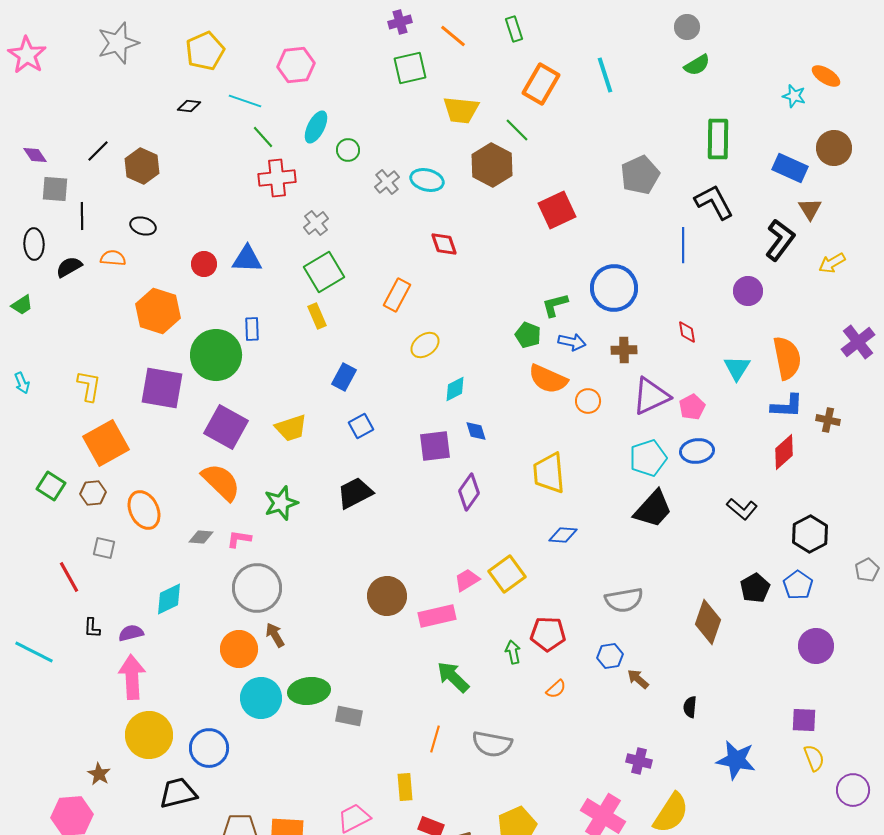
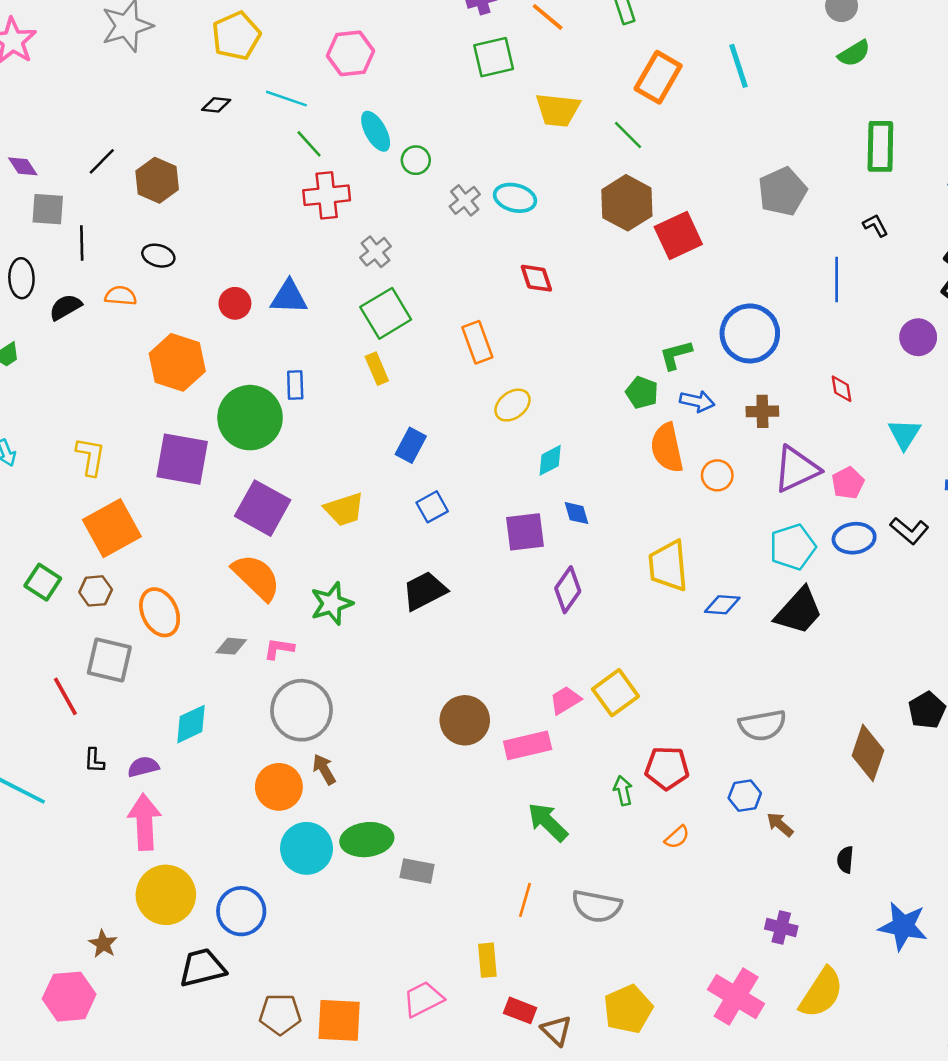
cyan ellipse: (316, 127) -> (376, 131), turned -56
brown hexagon: (492, 165) -> (627, 203), moved
black L-shape: (714, 202) -> (875, 225), size x0.5
orange rectangle: (397, 295) -> (477, 342), turned -48
orange semicircle: (548, 379) -> (667, 448), turned 54
black L-shape: (742, 509) -> (909, 531), moved
blue diamond: (563, 535) -> (722, 605), moved
gray square: (104, 548) -> (109, 660), size x1.6

